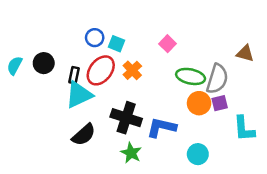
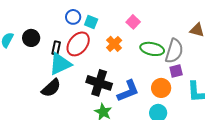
orange cross: (132, 70) -> (114, 44), moved
orange circle: (199, 103) -> (161, 88), moved
blue L-shape: (161, 127) -> (128, 91), turned 145
black semicircle: (84, 135) -> (51, 88), moved

